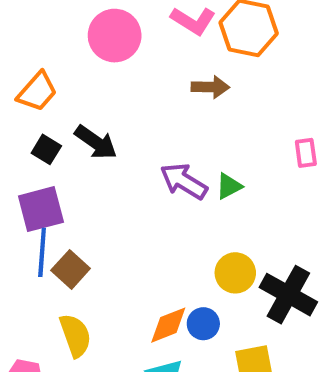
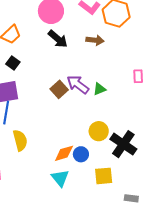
black arrow: (96, 142) -> (58, 39), moved
brown square: (71, 269) -> (59, 89), moved
yellow semicircle: (75, 335) -> (20, 140), moved

